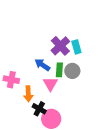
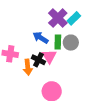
cyan rectangle: (76, 47) -> (74, 18), turned 64
black cross: (39, 109) -> (38, 60), moved

